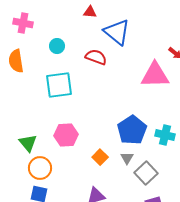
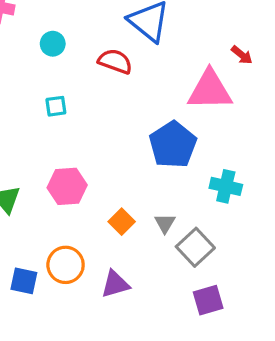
cyan square: (59, 85) -> (56, 106), size x0.5
blue pentagon: (132, 130) -> (173, 145), moved
orange circle: (40, 168) -> (66, 265), moved

